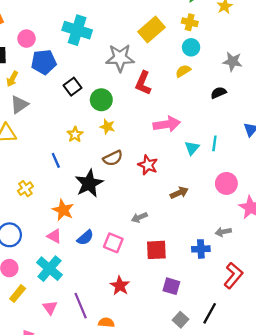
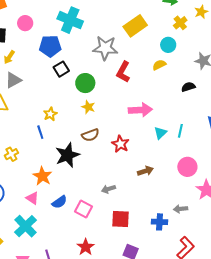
yellow cross: (190, 22) -> (180, 23), moved, turned 32
blue pentagon: (44, 62) -> (50, 46), moved
yellow star: (75, 134) -> (50, 114), moved

